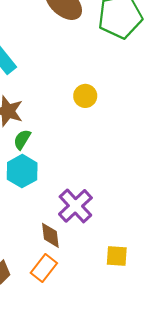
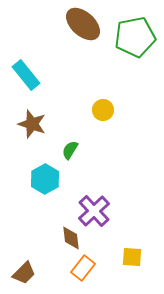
green semicircle: (22, 139) -> (70, 150), moved
orange rectangle: (44, 268) -> (83, 268), moved

